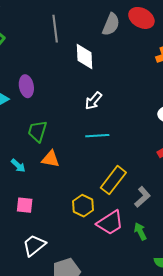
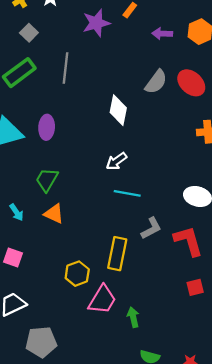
gray line: (55, 29) -> (65, 68), moved
cyan line: (97, 136) -> (127, 193), moved
yellow rectangle: (113, 180) -> (117, 254), turned -40
gray L-shape: (142, 197) -> (151, 228), moved
pink trapezoid: (110, 223) -> (102, 300), turned -40

